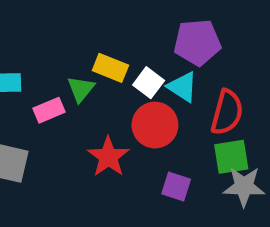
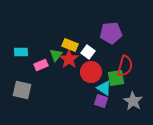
cyan triangle: (182, 87) -> (104, 88), moved
red star: (108, 157) -> (69, 59), moved
green square: (231, 157) -> (116, 78), moved
gray star: (244, 186) -> (133, 101), turned 30

